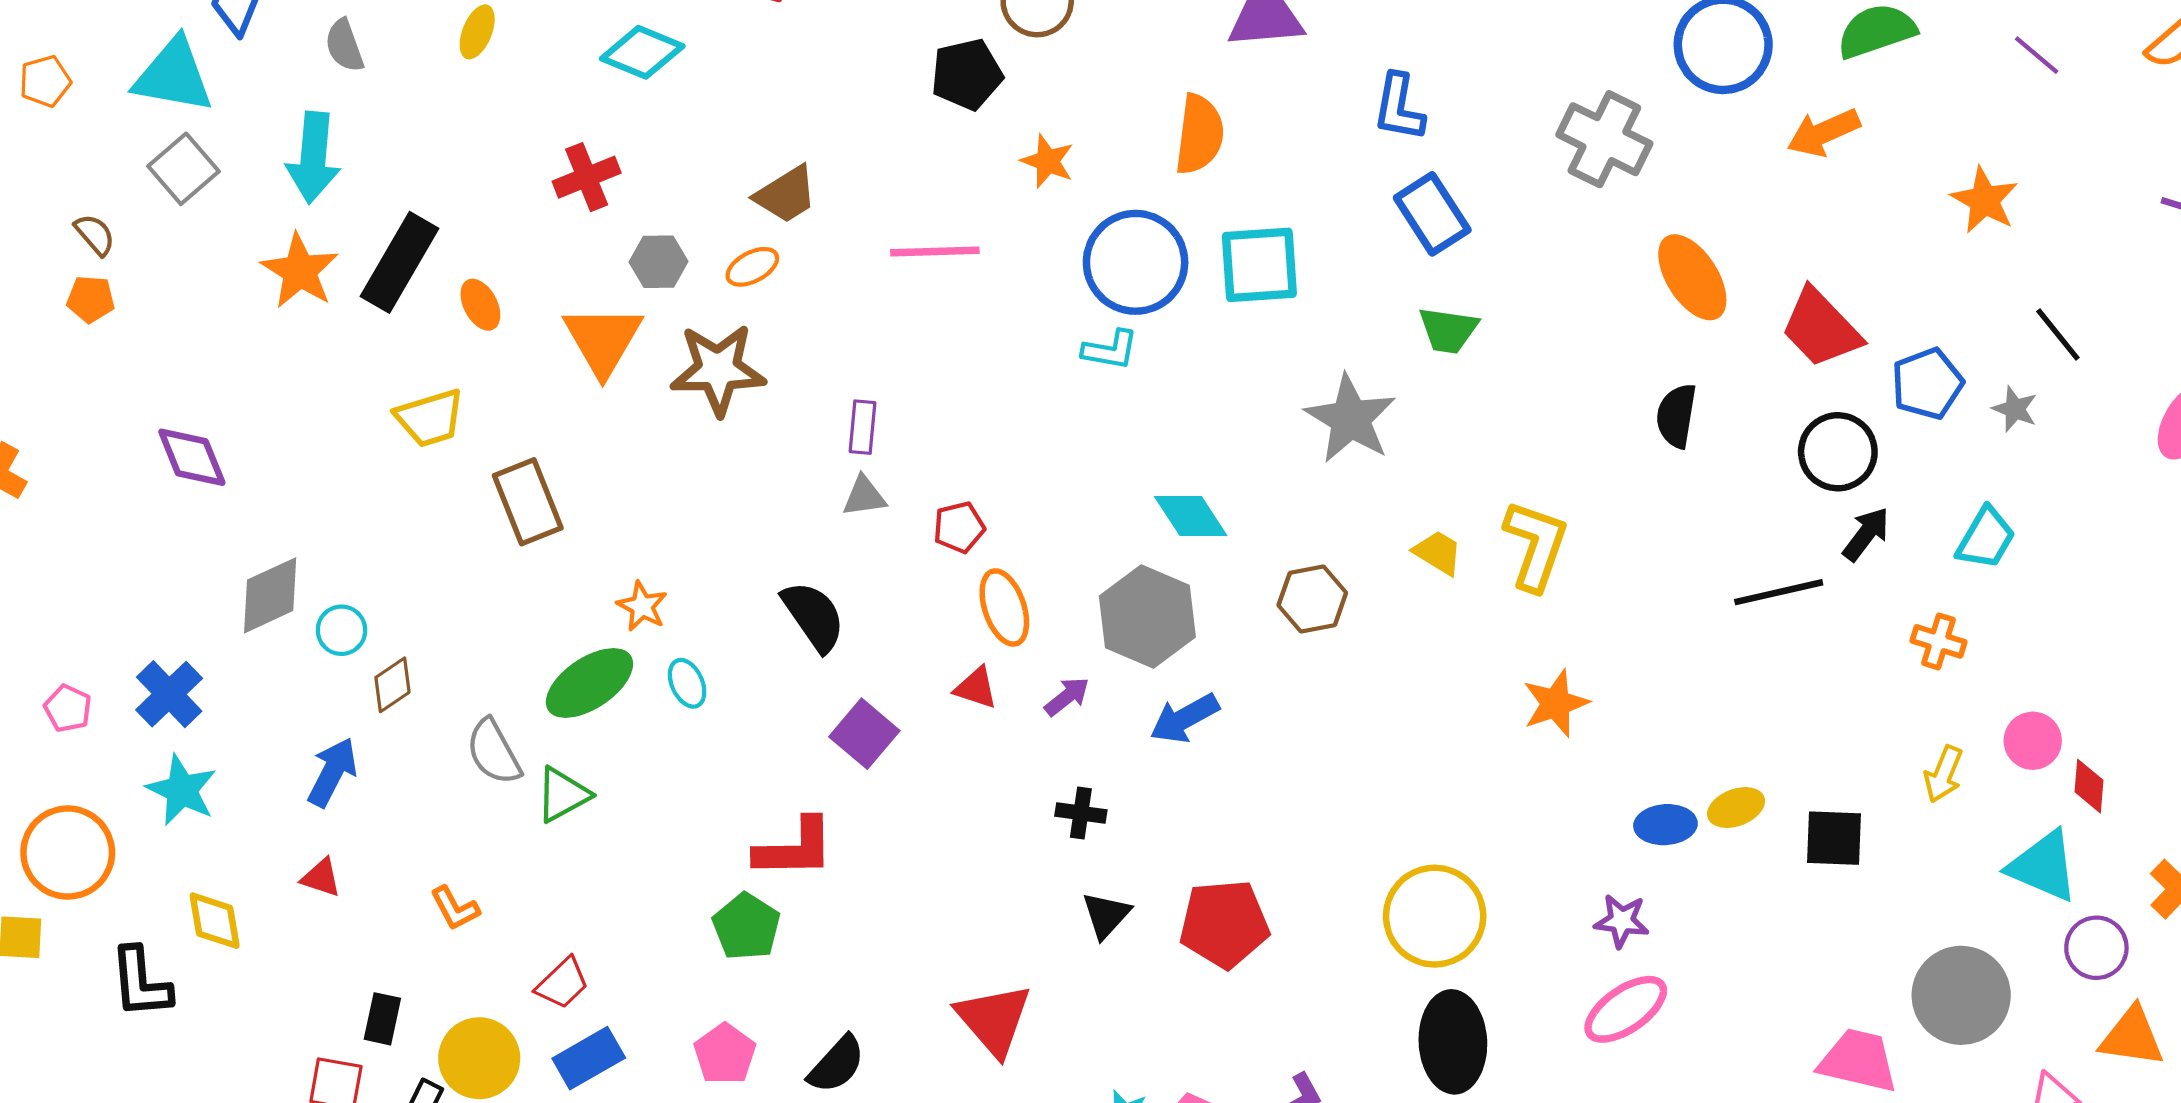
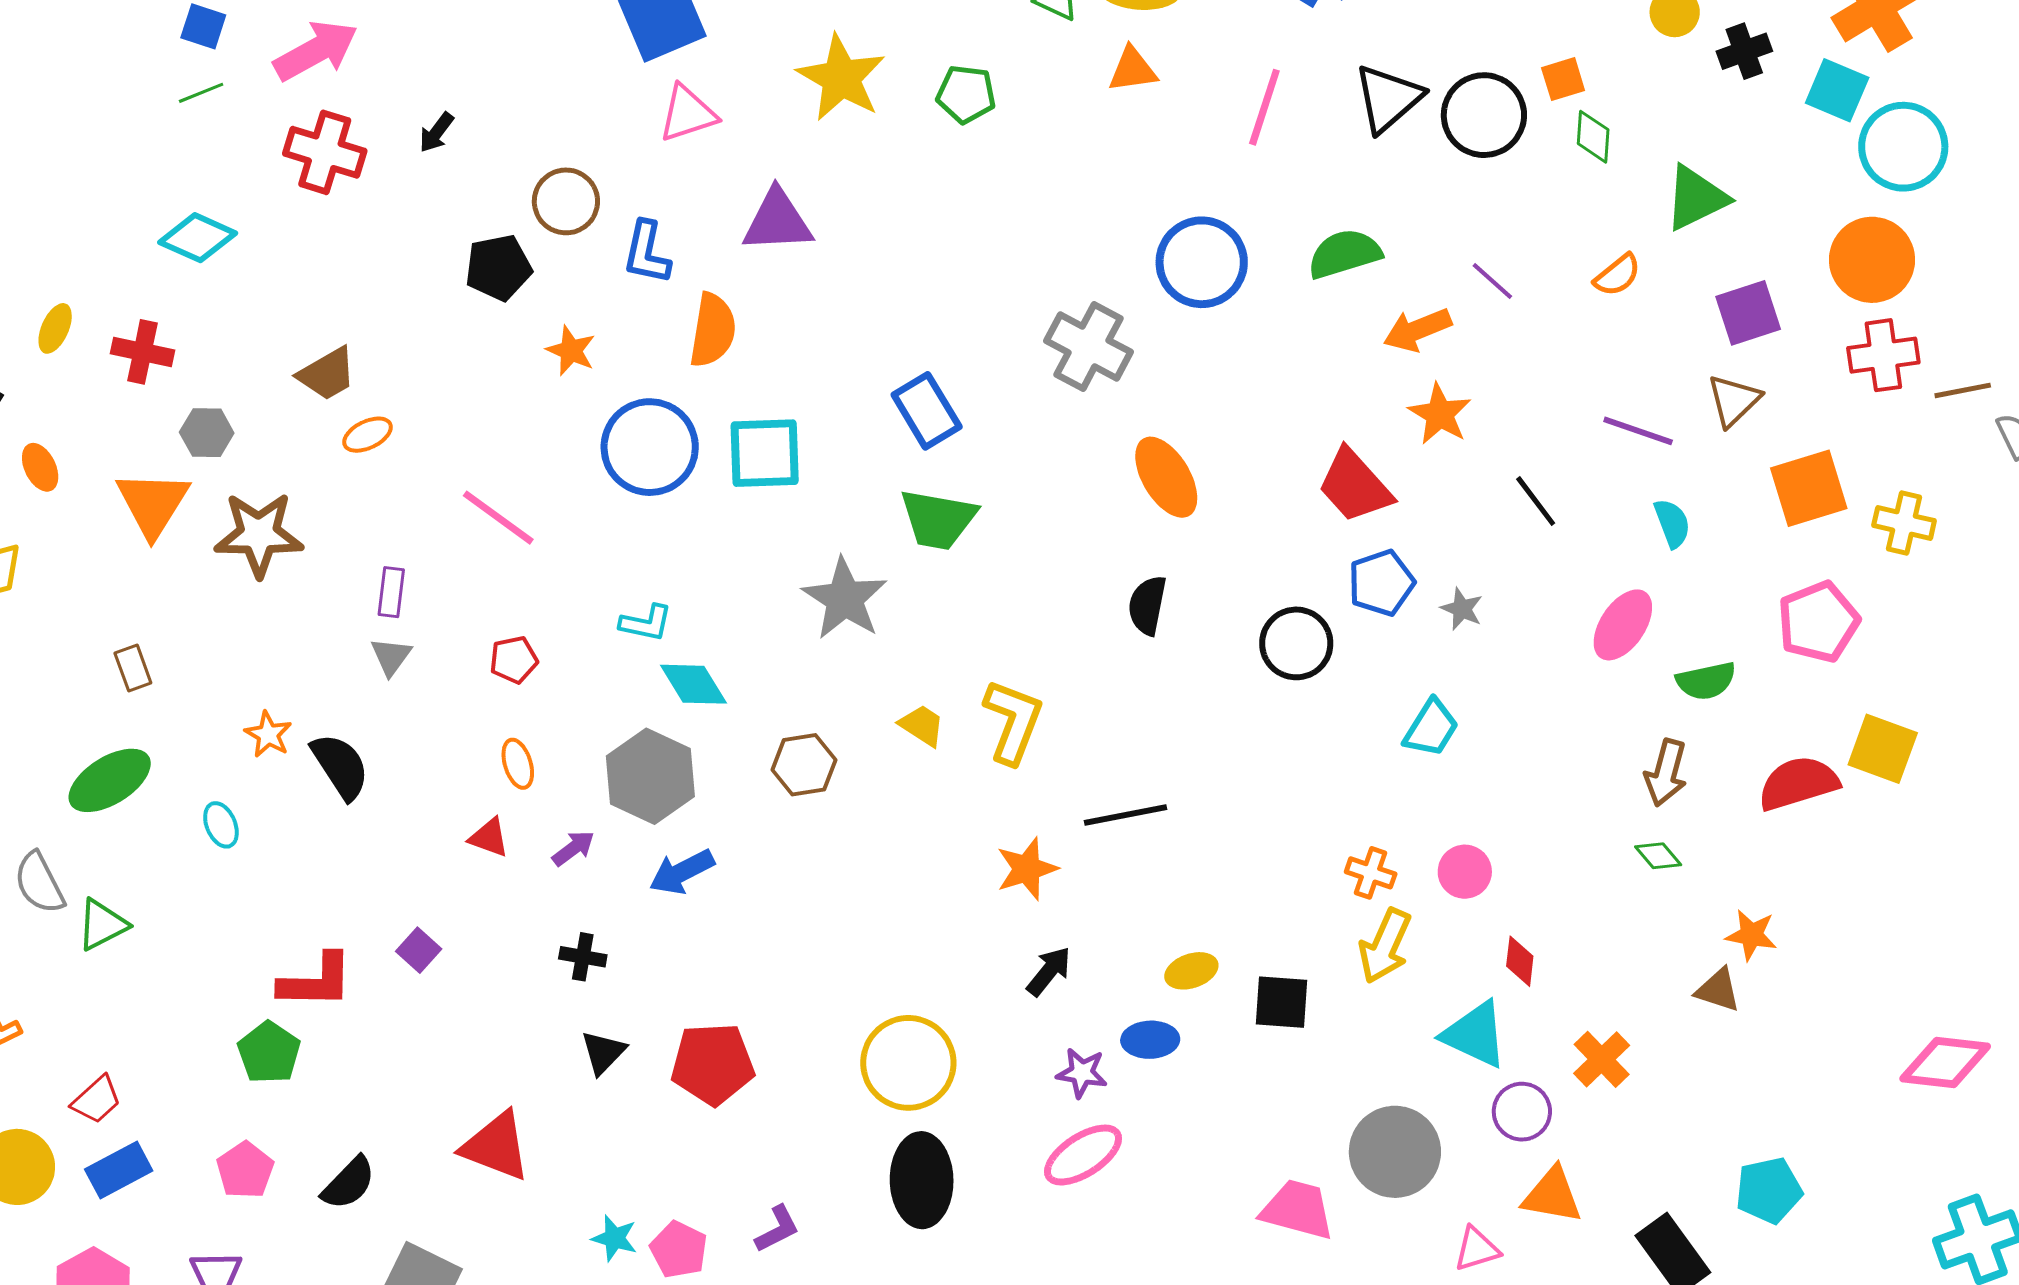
yellow ellipse: (477, 32) -> (55, 328), moved
blue L-shape: (1399, 107) -> (647, 253), moved
orange arrow: (1824, 133) -> (1417, 330), moved
red cross: (587, 177) -> (142, 352), turned 32
pink line: (935, 252) -> (498, 518), moved, turned 36
orange ellipse: (752, 267) -> (368, 435), moved
red trapezoid: (1821, 328) -> (1355, 486), moved
green trapezoid: (1448, 330) -> (938, 519), size x1.4
black line: (2058, 334) -> (1536, 501), moved
cyan L-shape: (1110, 350) -> (646, 623), moved
gray triangle: (864, 496) -> (391, 656), turned -48
brown rectangle: (528, 502) -> (133, 668), moved, size x0.6
red pentagon: (959, 527) -> (514, 660), moved
black arrow: (1866, 534) -> (1049, 971), moved
black line: (1779, 592) -> (1126, 815), moved
orange star: (642, 606) -> (268, 734), moved
orange ellipse: (1004, 608) -> (518, 764), size x0.7
orange cross: (1938, 641) -> (1371, 873), moved
green ellipse: (589, 683) -> (110, 780), moved
purple square: (864, 734) -> (419, 950), moved, size x0.7
pink circle: (2033, 741) -> (1465, 872), moved
yellow arrow: (1943, 774) -> (1385, 946), size x1.4
blue ellipse: (1665, 825) -> (1150, 1040), moved
red triangle: (994, 1020) -> (496, 1146), turned -30

